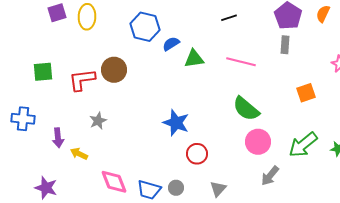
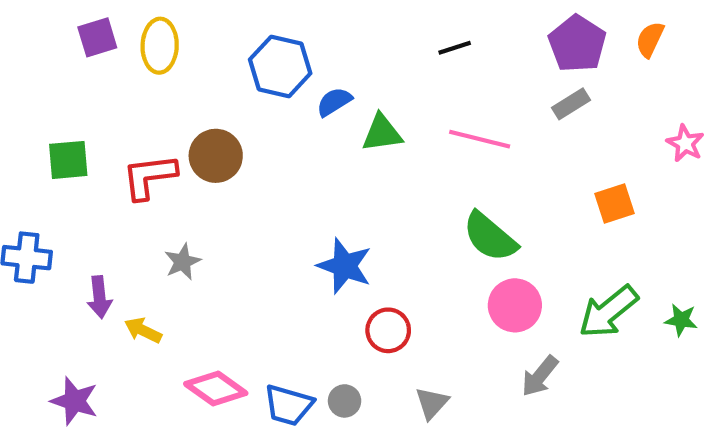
gray rectangle: (285, 45) -> (571, 104), turned 54
pink diamond: (114, 182) -> (216, 388), turned -32

